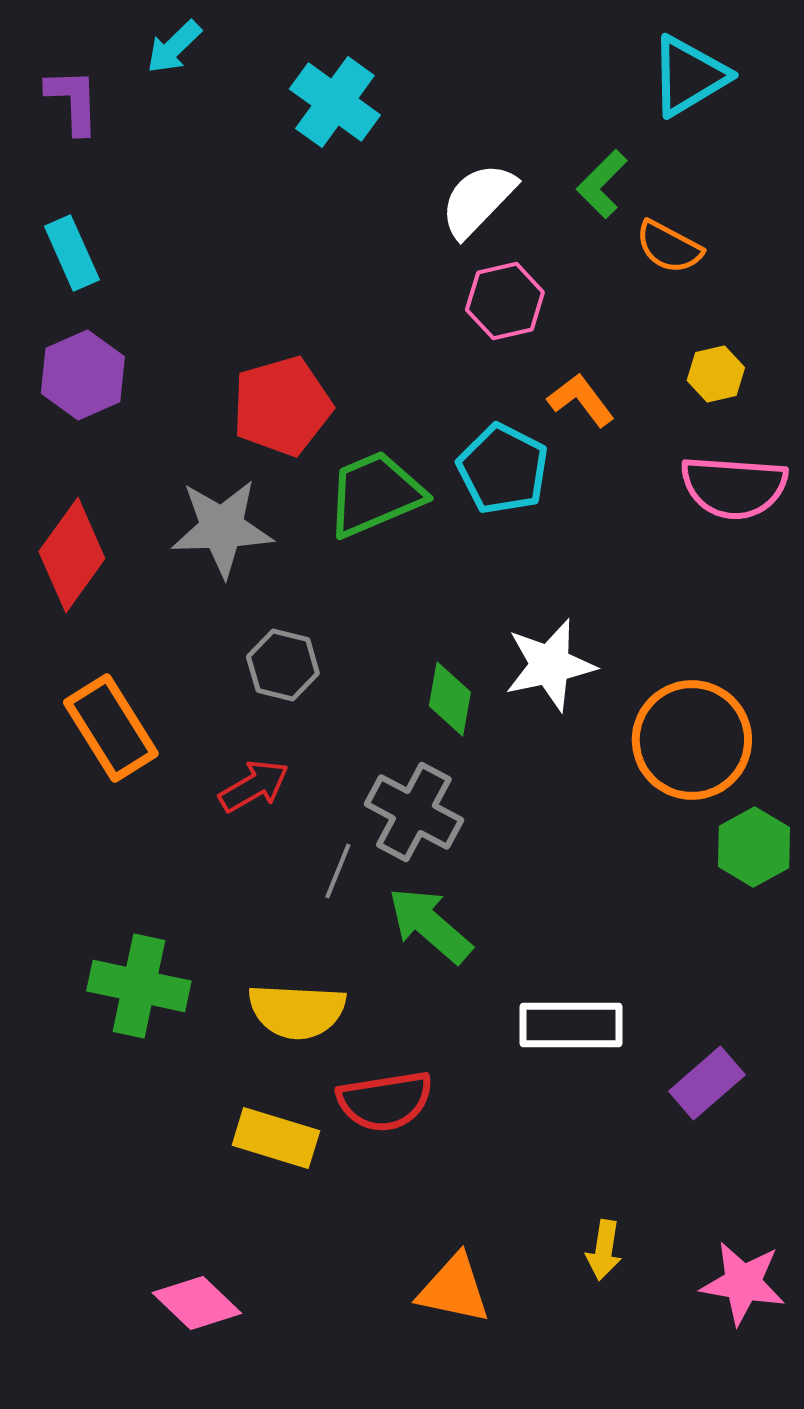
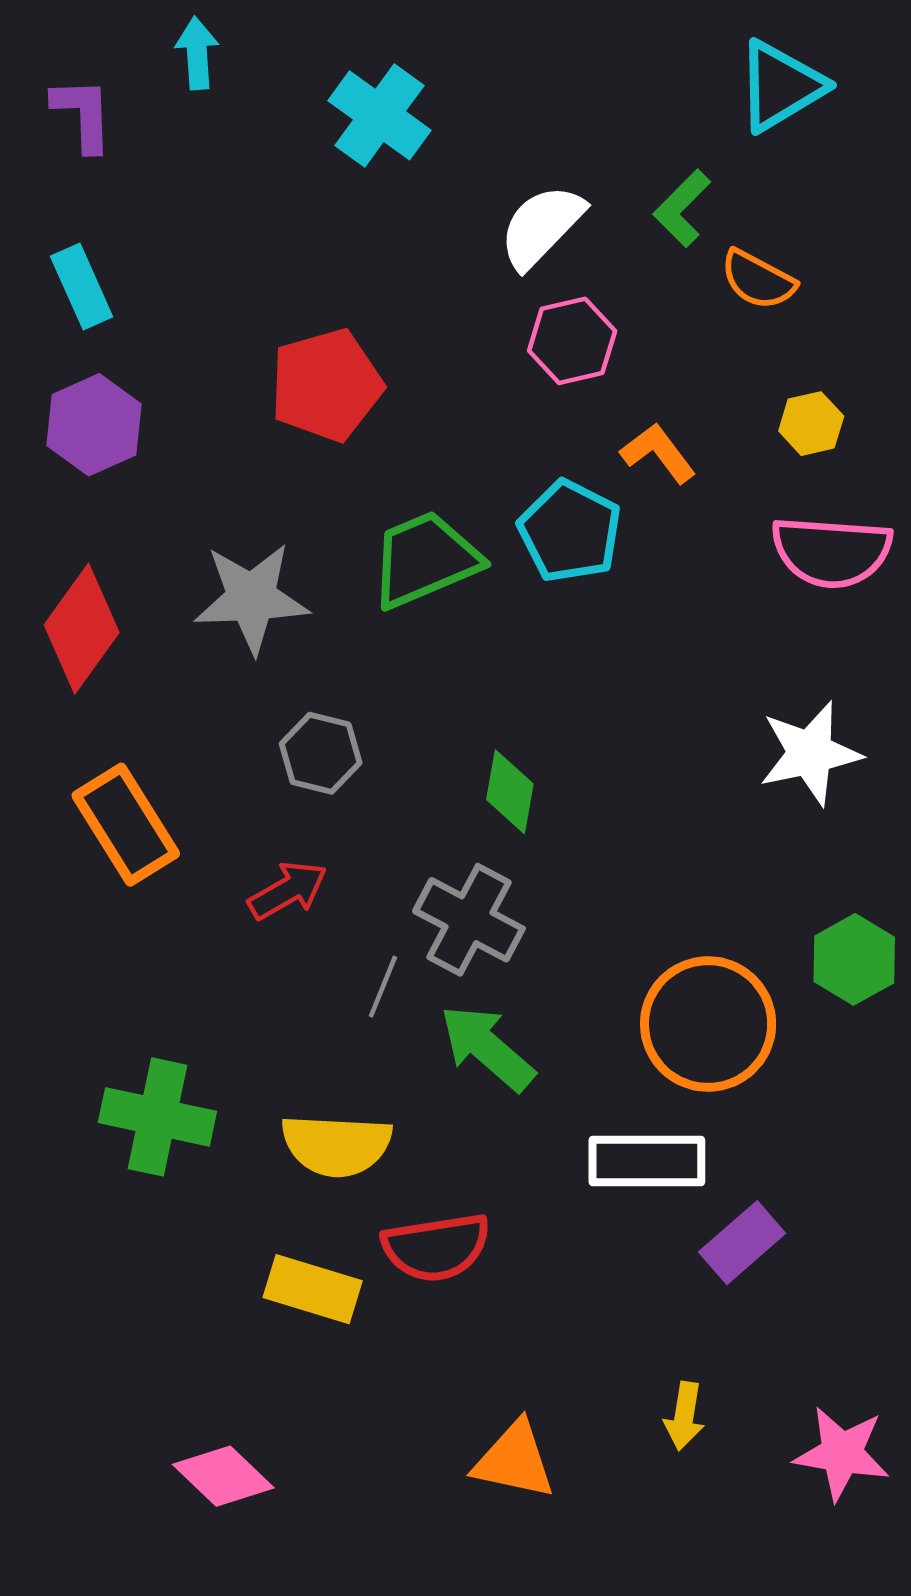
cyan arrow: (174, 47) -> (197, 53), turned 130
red pentagon: (282, 406) -> (326, 385), moved
white star: (550, 665) -> (810, 753), moved
orange circle: (692, 740) -> (708, 1024), moved
purple rectangle: (707, 1083) -> (742, 1243), moved

